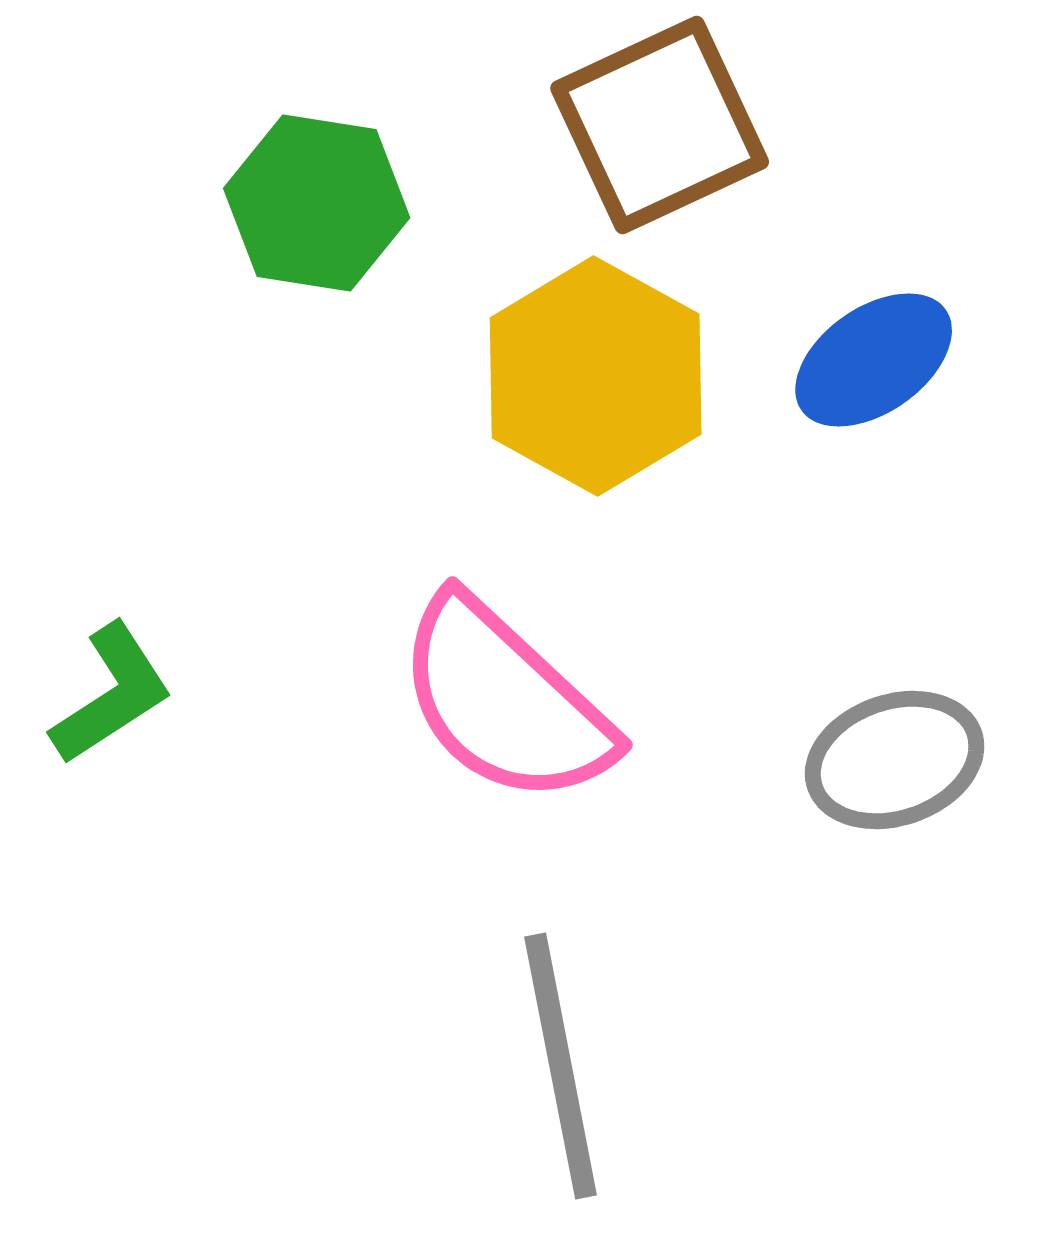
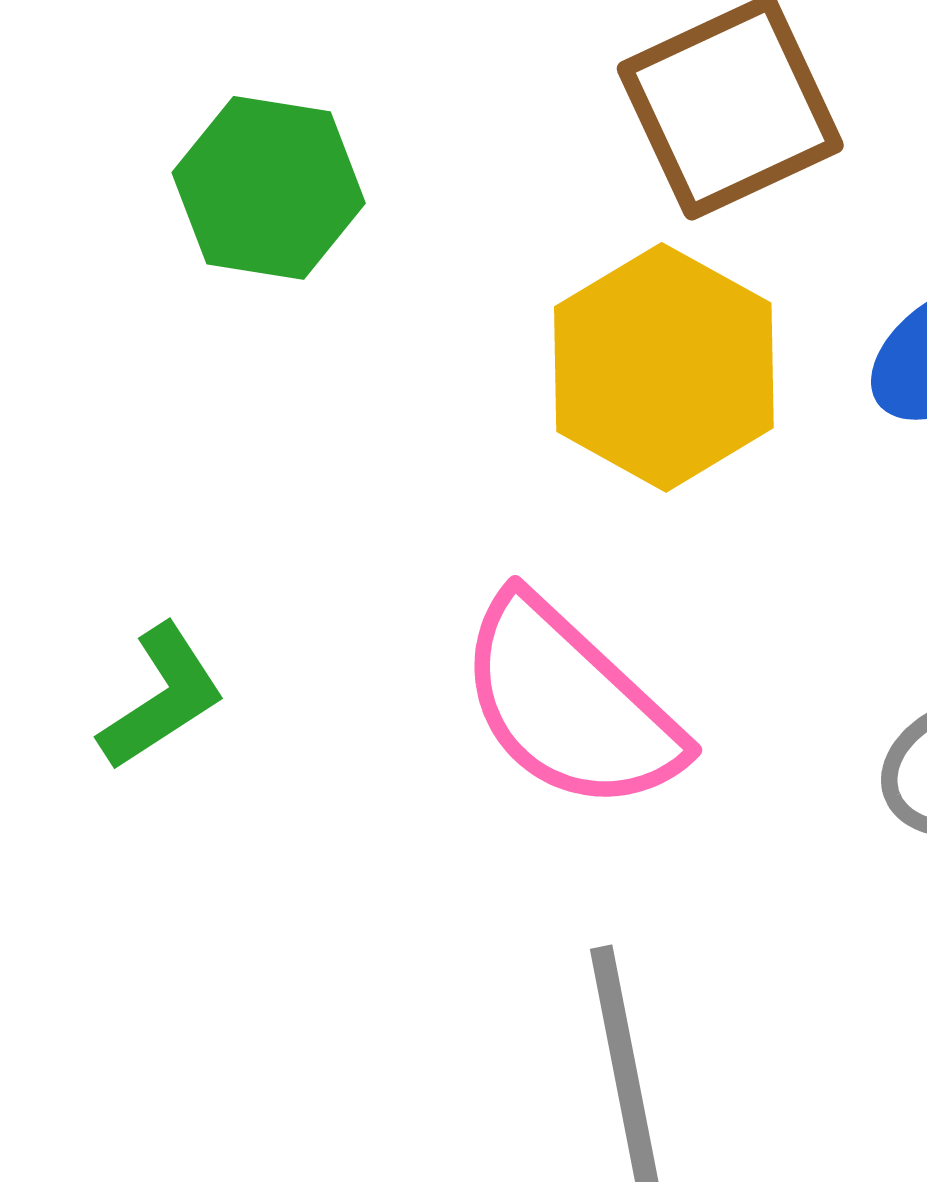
green hexagon: (317, 203) -> (269, 188), moved

